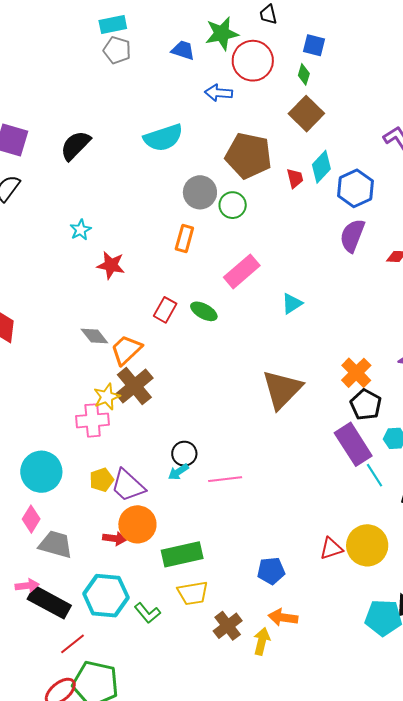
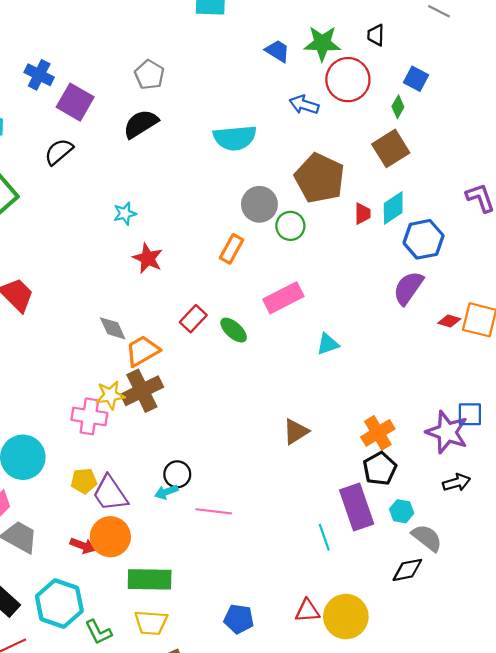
gray pentagon: (117, 50) -> (149, 75), moved
brown triangle: (282, 389) -> (296, 432), size x0.6
cyan line: (375, 475) -> (324, 537), moved

